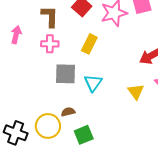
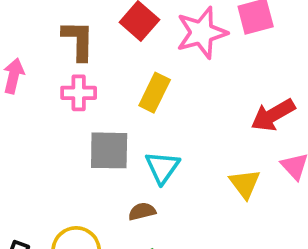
brown semicircle: (68, 112) -> (142, 211), moved

